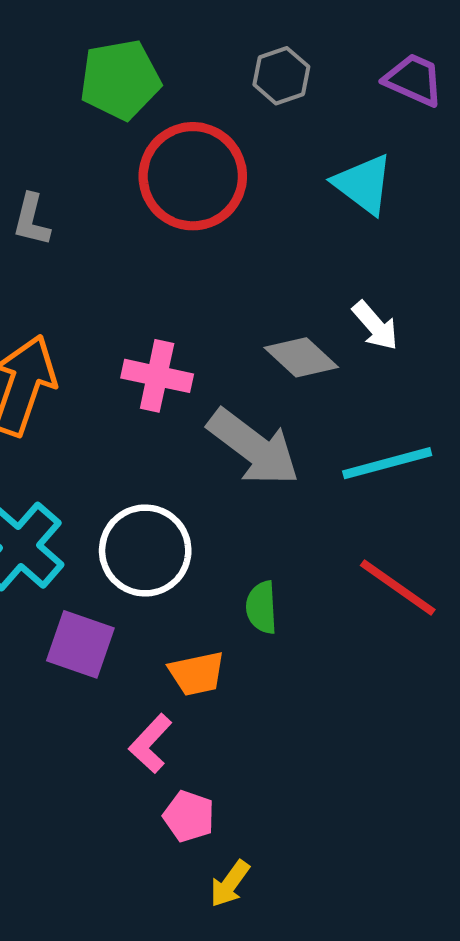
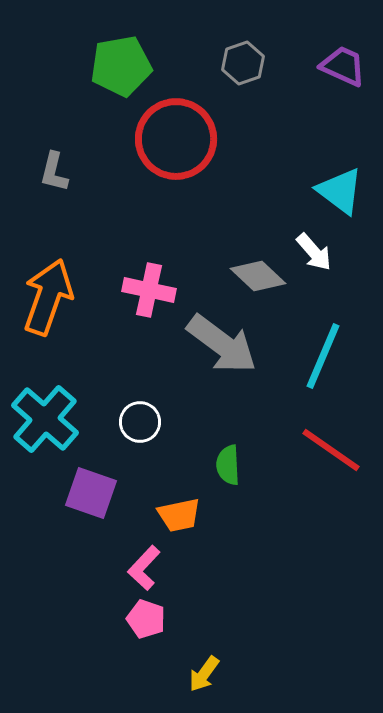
cyan triangle: (363, 184) -> (340, 191), moved
cyan line: (387, 463) -> (323, 356), turned -52
white circle: (145, 550) -> (140, 422), size x0.6
pink pentagon: (189, 816) -> (146, 619), moved

